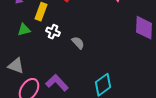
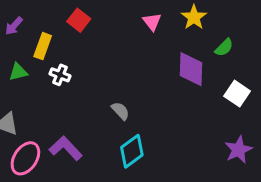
gray semicircle: (78, 43) -> (120, 111), moved

